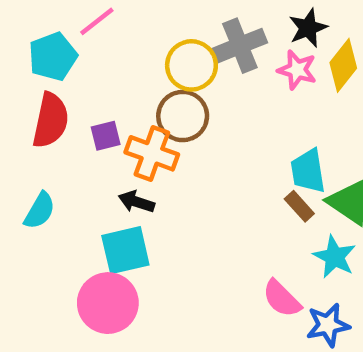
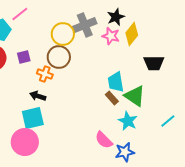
purple square: (106, 136) -> (24, 57), moved
orange cross: (152, 153) -> (45, 74), size x0.7

